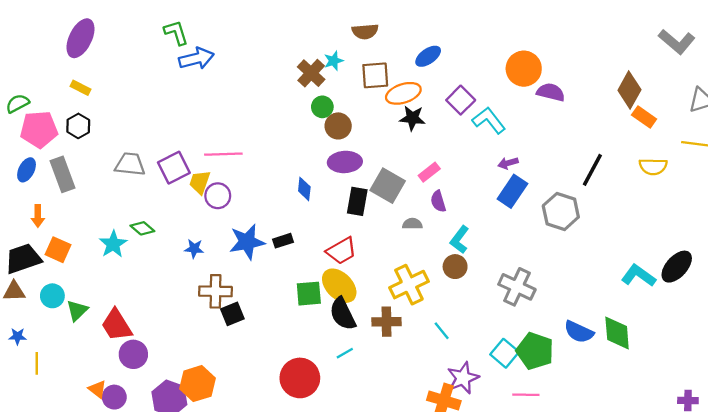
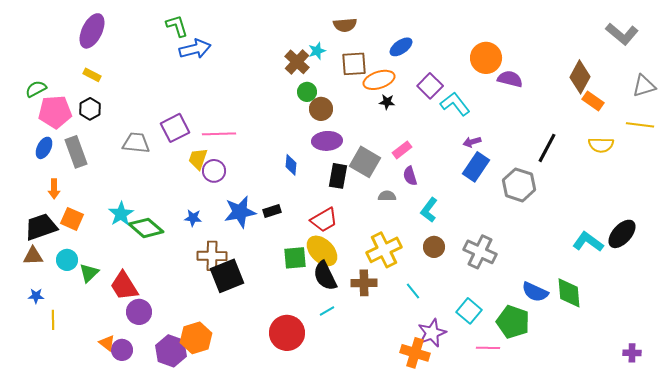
black star: (412, 118) -> (387, 102), size x0.7
purple square: (174, 168) -> (175, 128), moved
green diamond: (142, 228) -> (146, 228), moved, size x1.6
brown circle: (455, 267) -> (434, 247), moved
black square: (232, 314) -> (227, 276), size x1.6
green pentagon: (535, 351) -> (513, 322), moved

